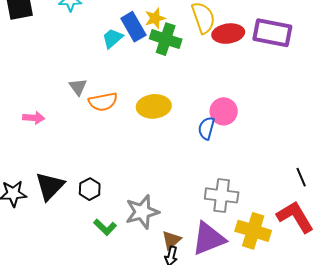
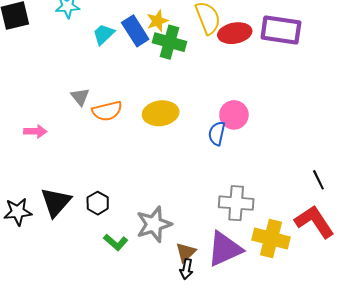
cyan trapezoid: (113, 38) -> (104, 34), moved

